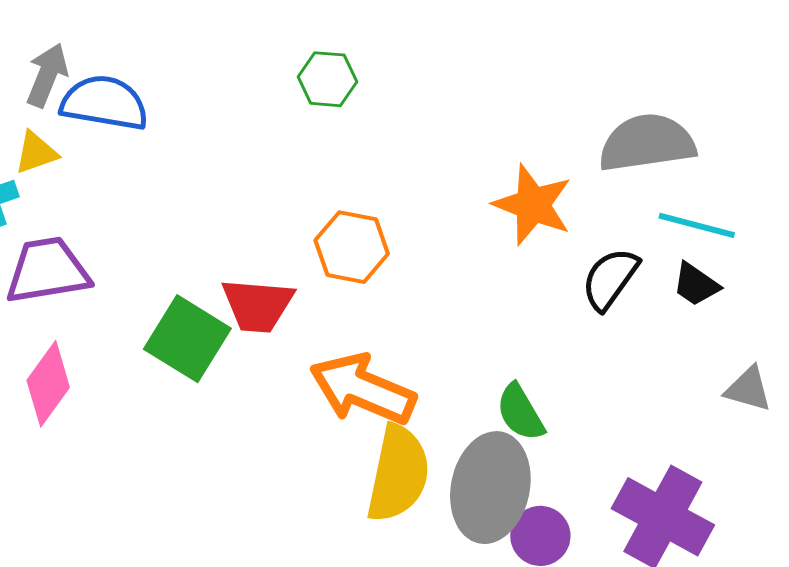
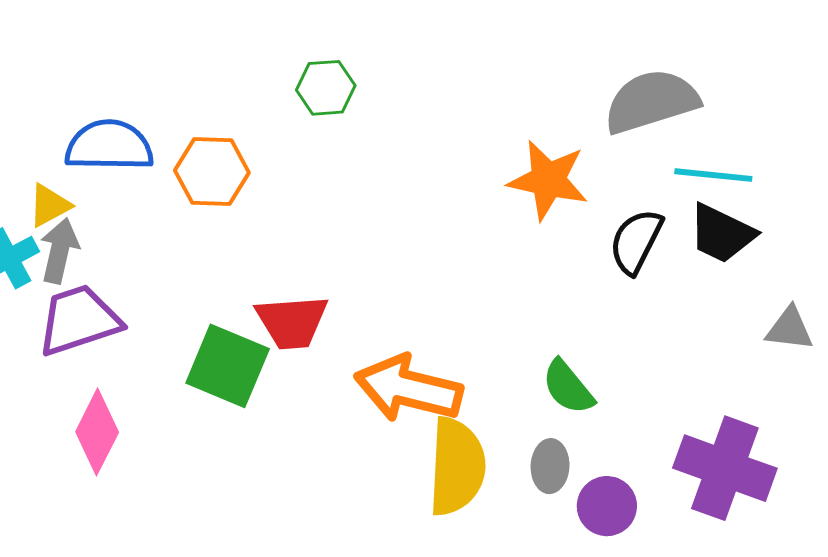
gray arrow: (47, 75) -> (59, 251), moved
orange hexagon: (352, 247) -> (212, 171), moved
black trapezoid: (696, 284) -> (722, 234), size x1.4
gray ellipse: (490, 488) -> (550, 466), size x0.5

